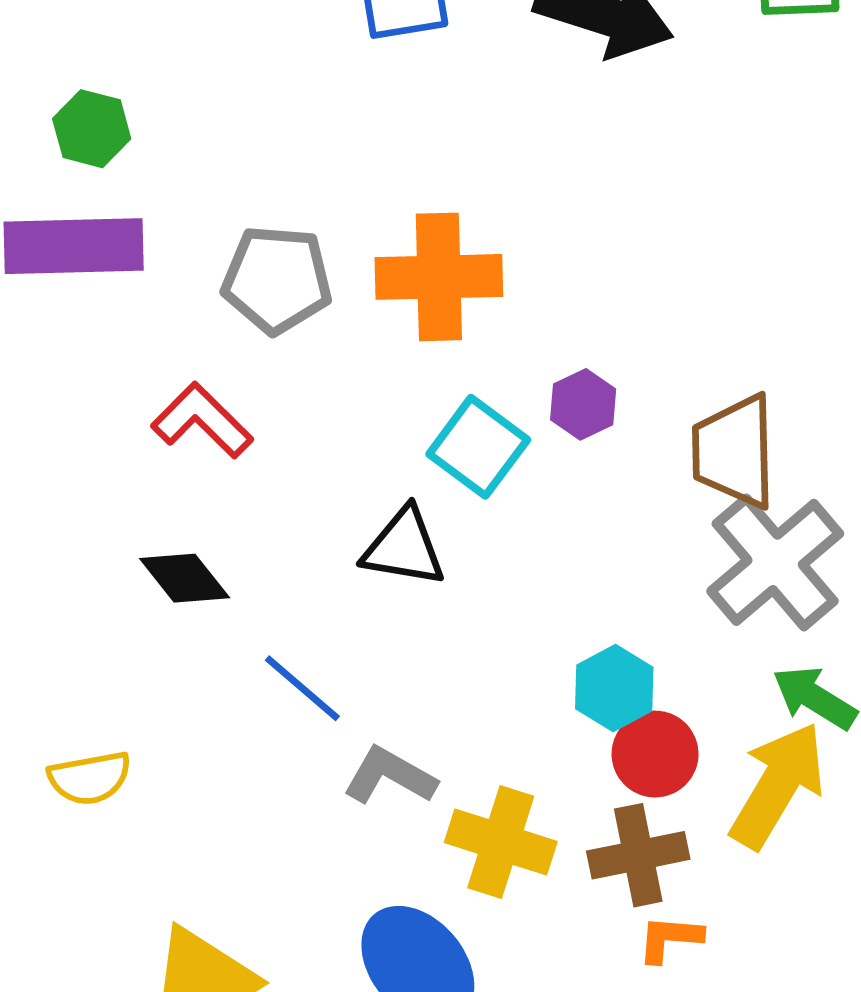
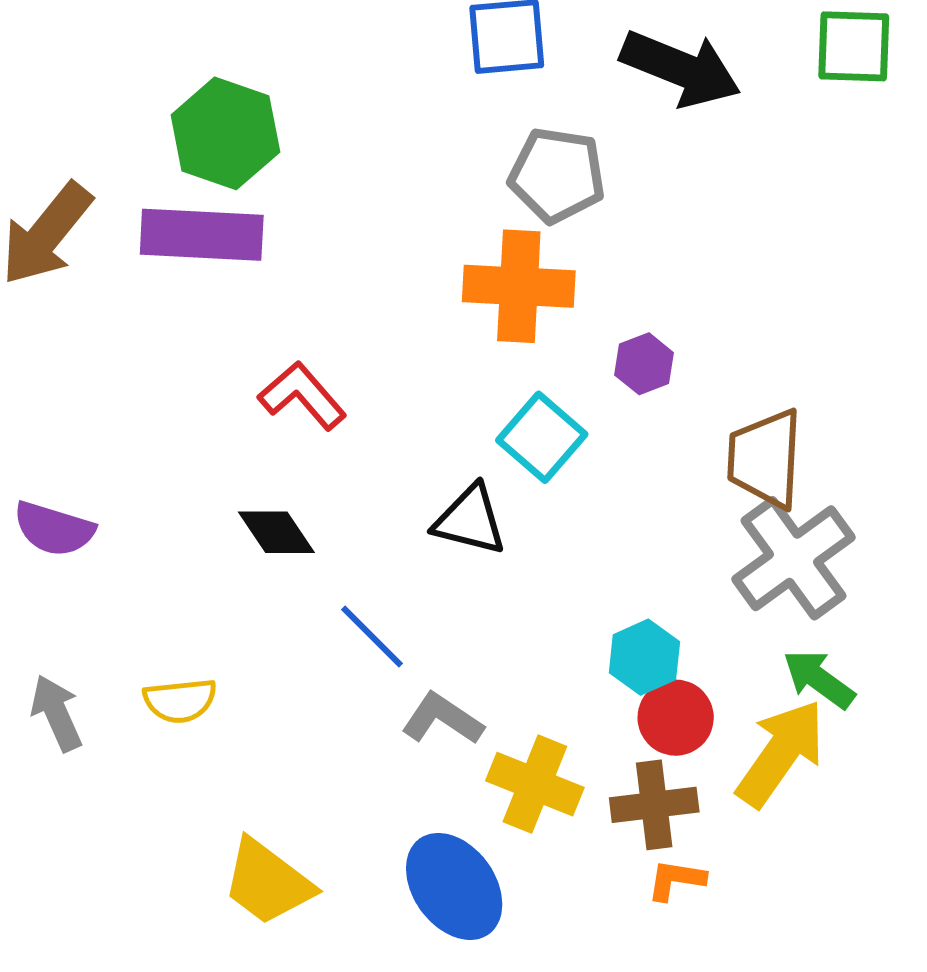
green hexagon: (92, 129) -> (225, 133), size x1.6
gray pentagon: (277, 280) -> (557, 175), moved
purple hexagon: (583, 404) -> (644, 364), moved

